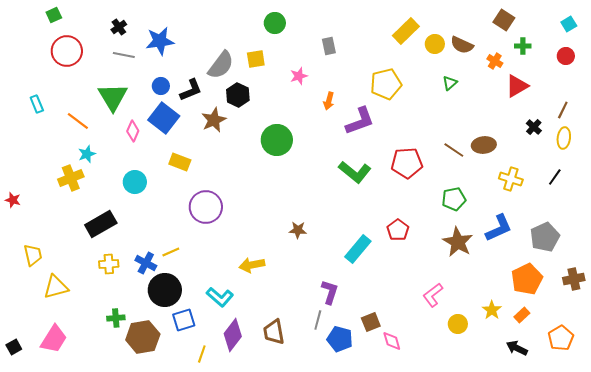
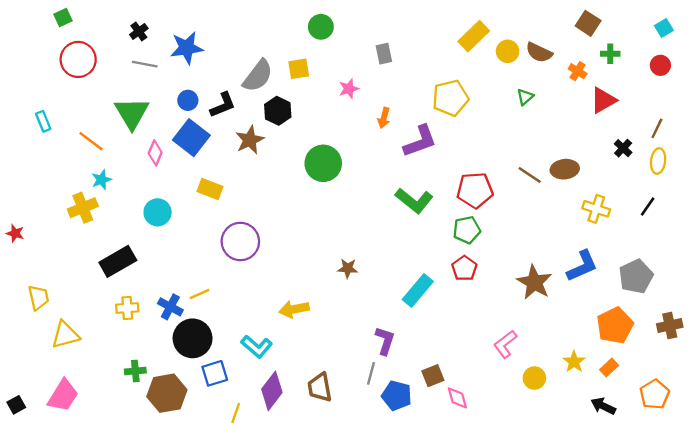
green pentagon: (454, 199) -> (467, 230), moved

